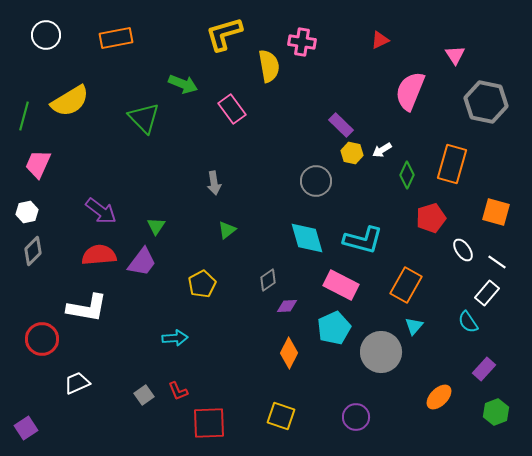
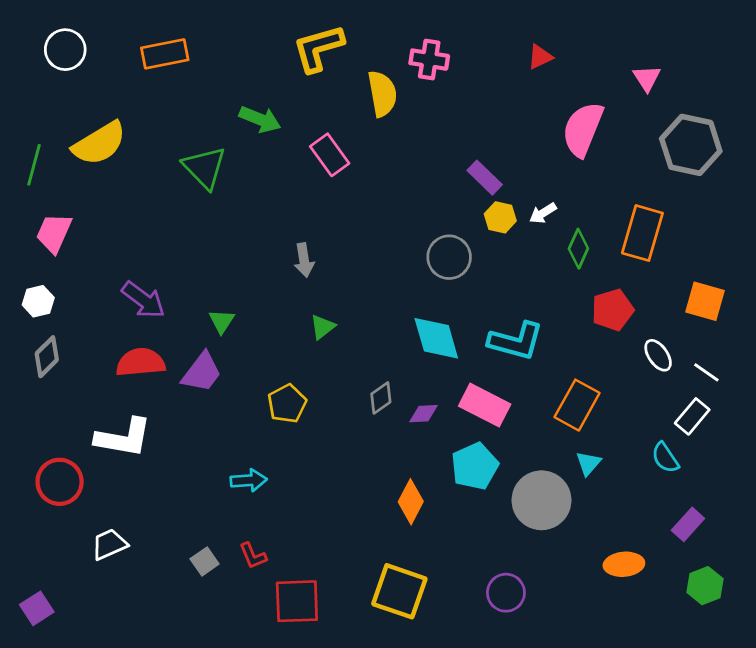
purple diamond: (287, 306) -> (423, 414), moved
orange ellipse: (439, 397) -> (624, 564), turned 40
yellow square: (281, 416) -> (399, 591), size x1.4

